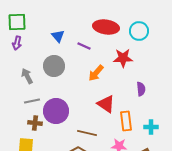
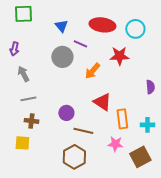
green square: (17, 22) -> (23, 14), moved
blue triangle: (58, 36) -> (61, 26), moved
purple arrow: (17, 43) -> (14, 49), moved
gray circle: (54, 66) -> (62, 57), moved
purple semicircle: (141, 89) -> (150, 87), moved
purple circle: (56, 111) -> (66, 113), moved, size x0.6

